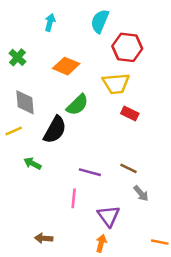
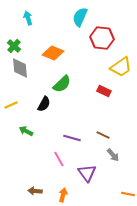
cyan arrow: (50, 22) -> (28, 18), moved, turned -32
yellow trapezoid: (116, 84) -> (121, 67), moved, turned -30
gray diamond: (25, 102) -> (20, 68), moved
black semicircle: (55, 130) -> (44, 104), size x0.7
pink line: (74, 198) -> (59, 159), turned -35
orange arrow: (101, 243) -> (63, 195), moved

